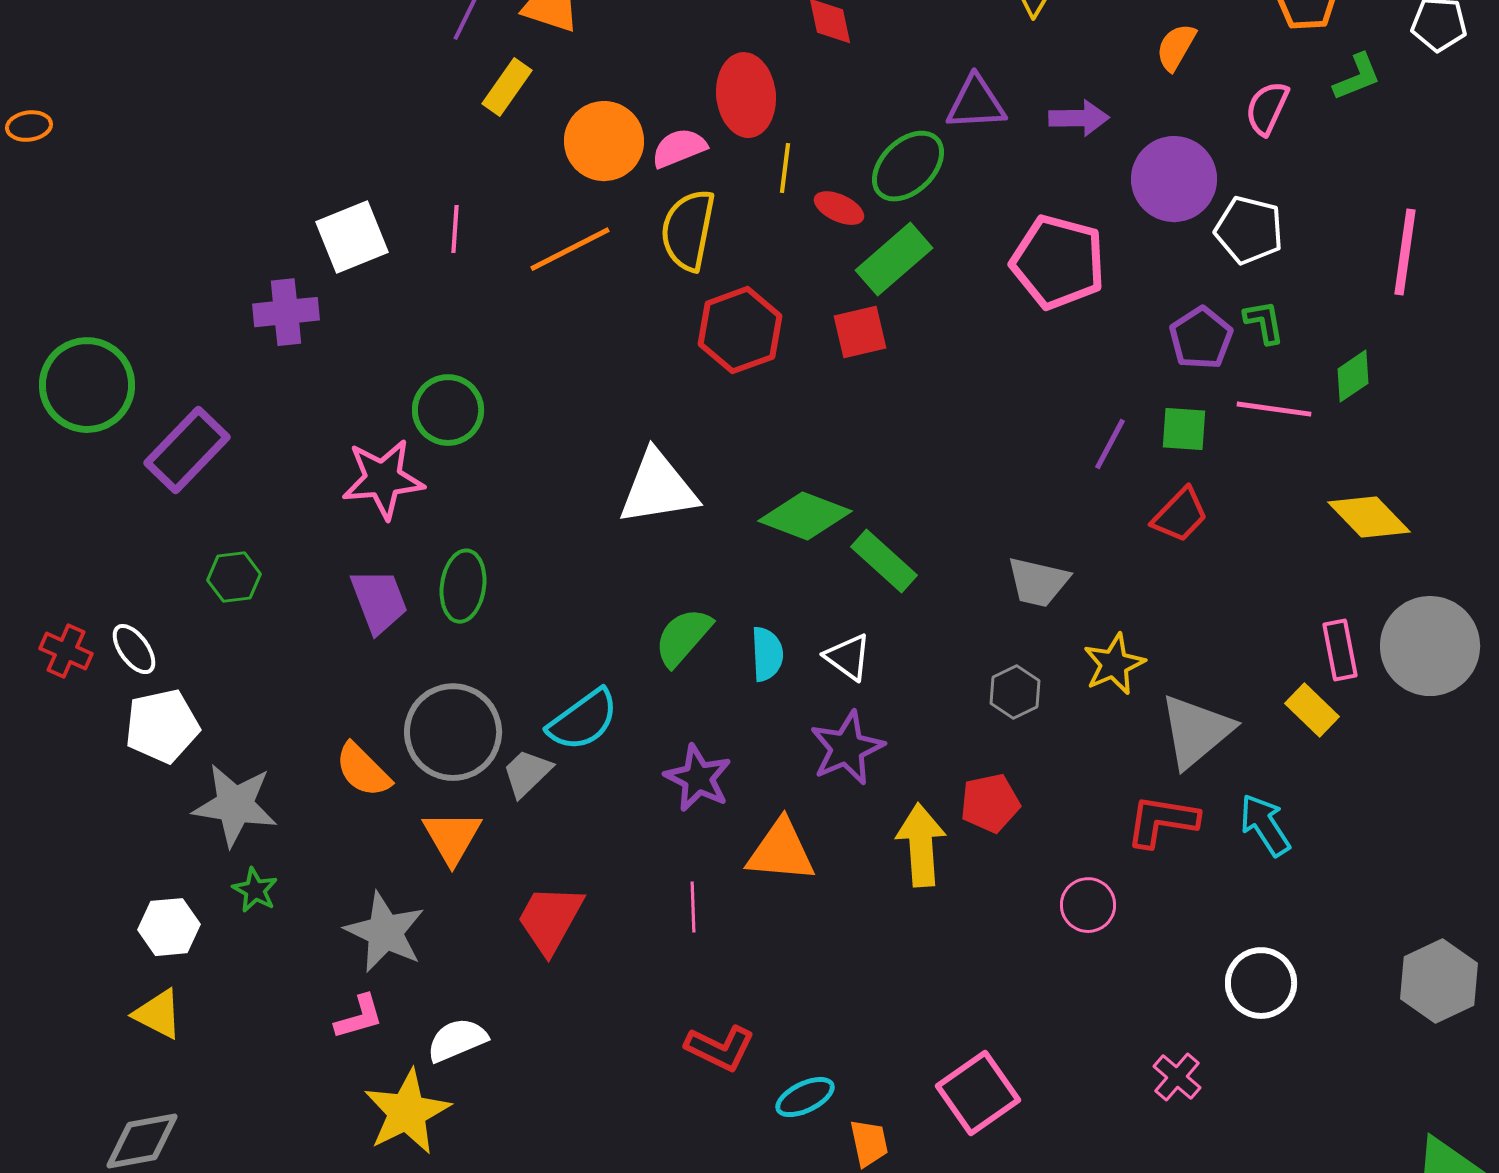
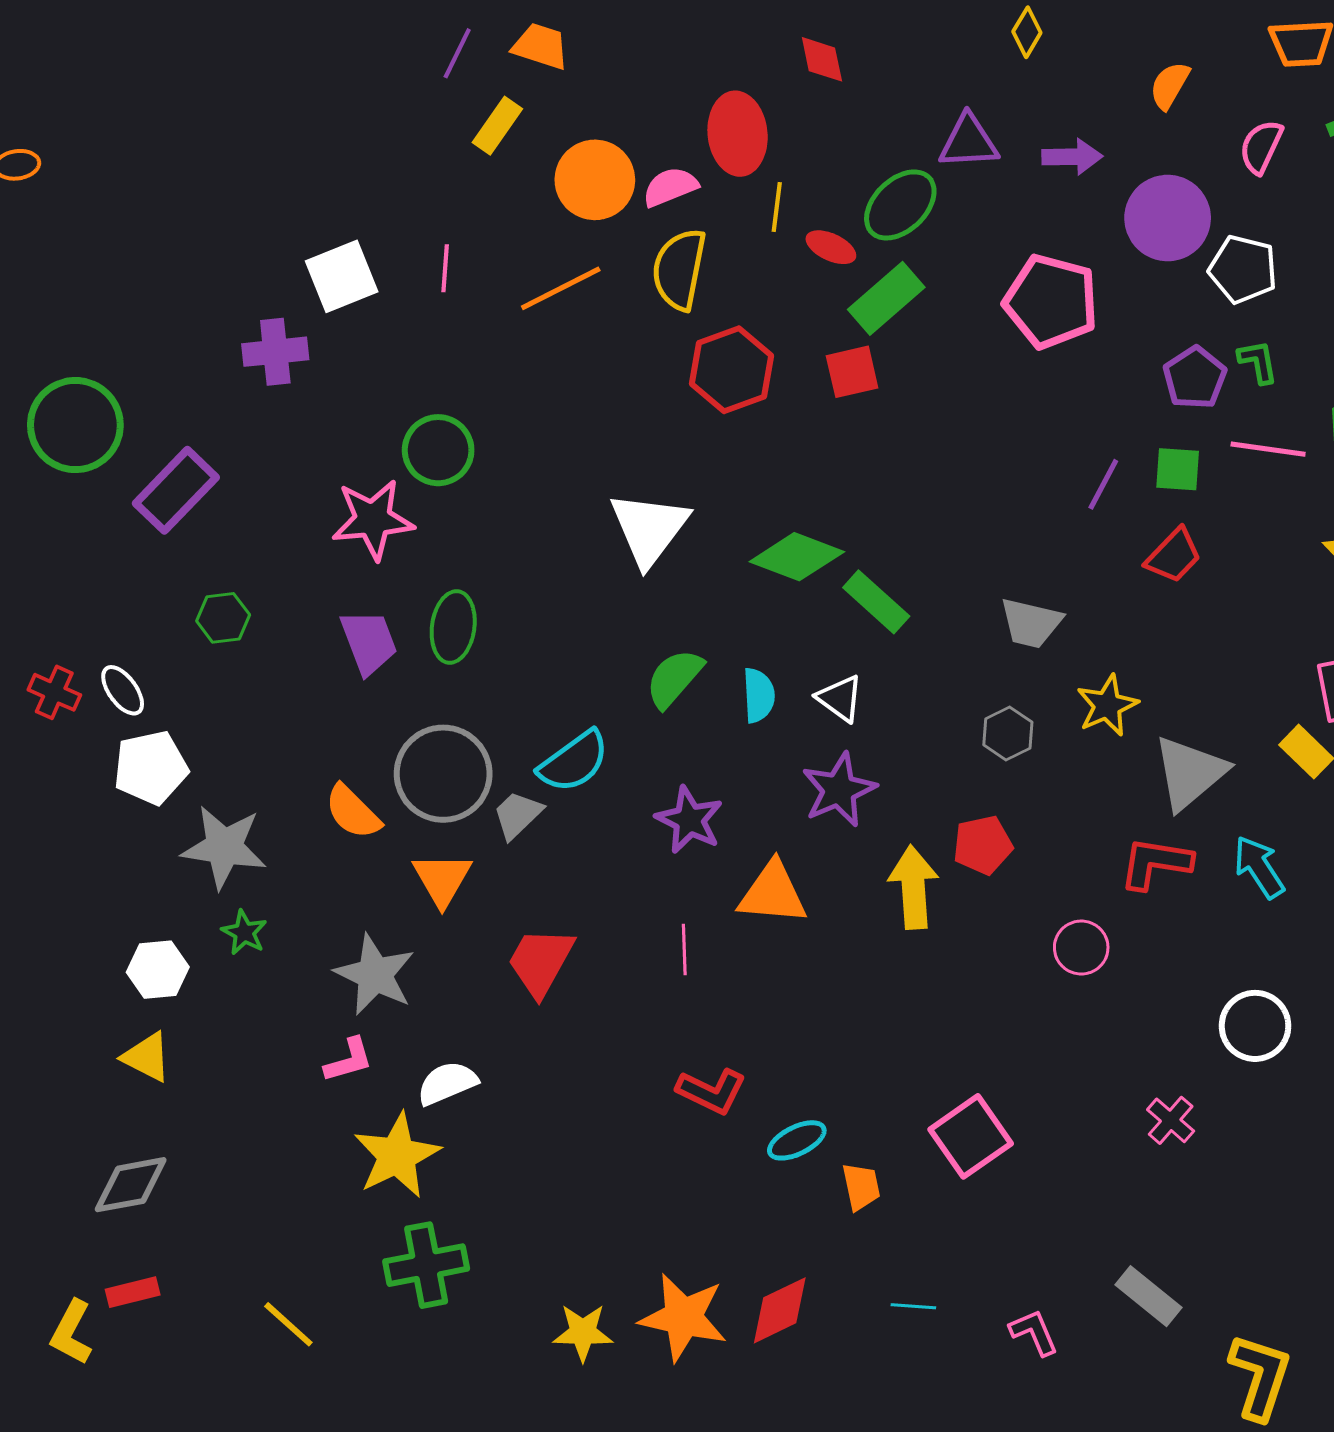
white triangle: (658, 488) -> (649, 529), turned -44

